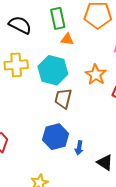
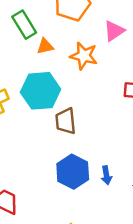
orange star: (96, 75) -> (84, 56), moved

